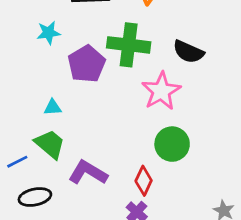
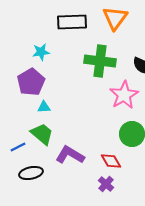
purple pentagon: (87, 64) -> (31, 82), moved
red diamond: (144, 181) -> (111, 161), turned -55

